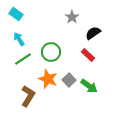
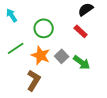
green line: (23, 59) -> (16, 48), moved
brown L-shape: (28, 96) -> (34, 80), moved

